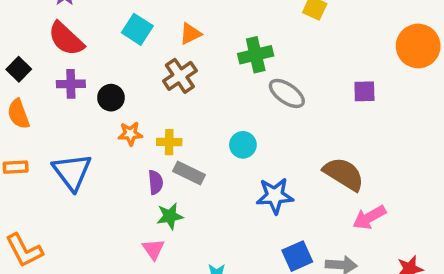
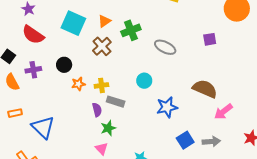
cyan square: (137, 29) -> (73, 23), size x1.4
green cross: (256, 55) -> (131, 30), moved
purple cross: (71, 84) -> (33, 70), moved
blue triangle: (72, 172) -> (43, 127), moved

